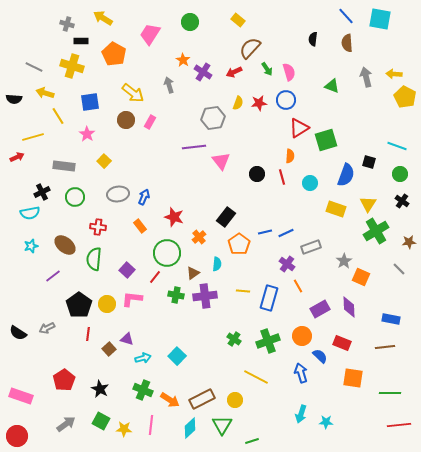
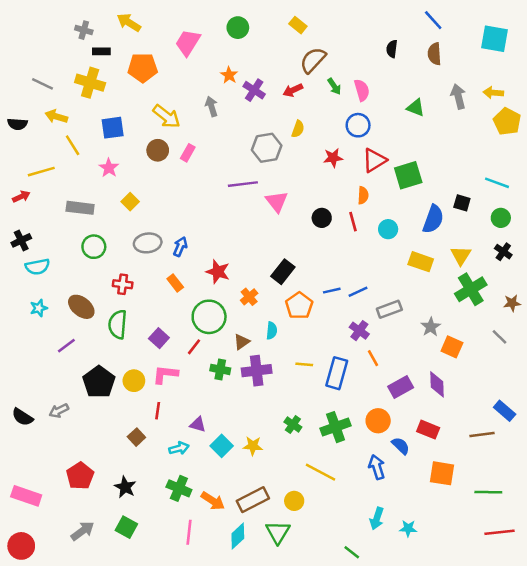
cyan square: (380, 19) -> (495, 39), moved
orange pentagon: (114, 54) -> (143, 68), turned -30
red star: (259, 103) -> (333, 158), moved
black cross: (42, 192) -> (21, 240), moved
blue rectangle: (391, 319) -> (505, 411), moved, turned 30
red line: (88, 334) -> (158, 411), moved
purple triangle: (127, 339) -> (198, 424), moved
yellow star: (124, 429) -> (253, 446), moved
green line: (252, 441) -> (352, 552), moved, turned 56

